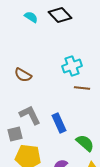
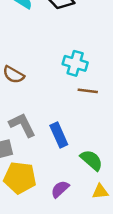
cyan cross: (72, 66) -> (75, 63), turned 36

